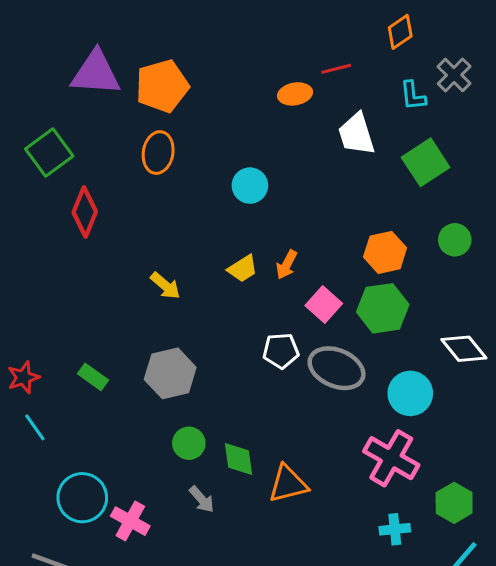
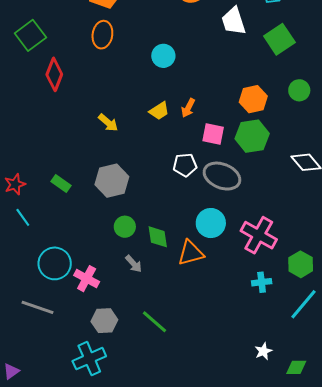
pink square: (324, 304) -> (213, 134), turned -30
cyan circle: (410, 393) -> (211, 223), moved

